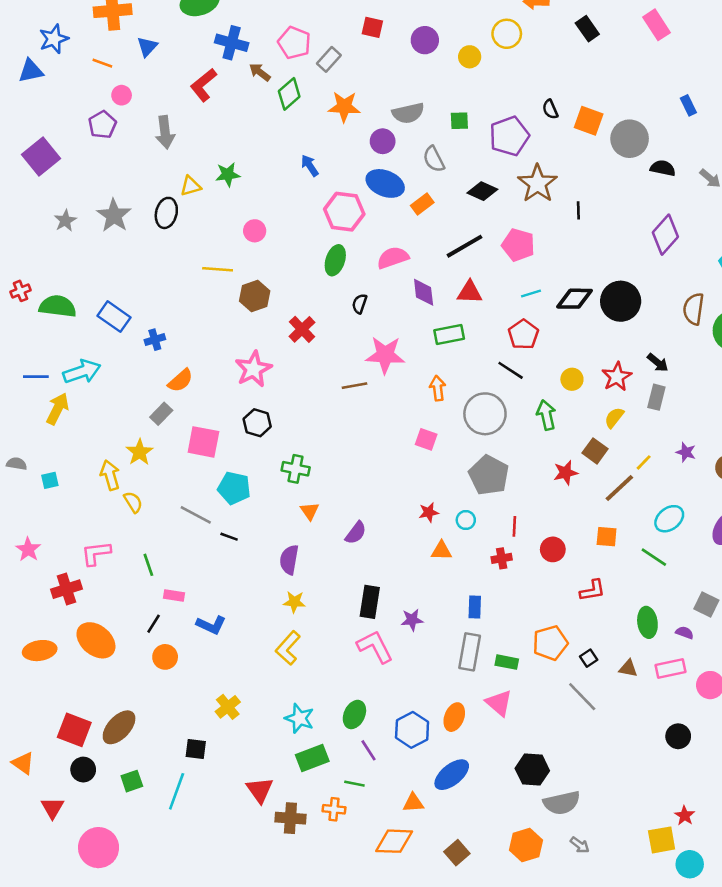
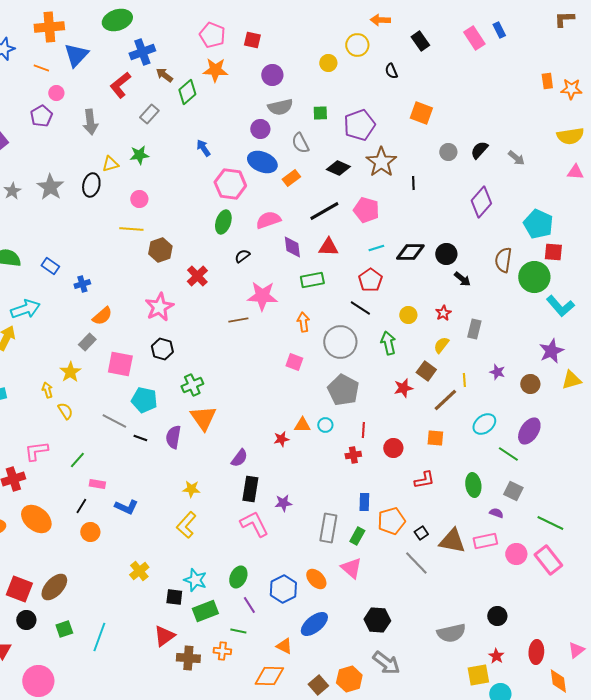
purple circle: (425, 40) -> (272, 75), moved
blue cross: (232, 43) -> (142, 52), turned -35
pink pentagon: (294, 43) -> (212, 35), moved
blue triangle: (147, 47) -> (76, 55), size x1.5
gray rectangle: (329, 59) -> (149, 114), moved
blue rectangle: (688, 105) -> (499, 30), moved
orange star: (344, 107) -> (215, 70), moved
black semicircle: (550, 109) -> (391, 71), moved
gray circle: (630, 139) -> (448, 152), moved, size x0.6
black semicircle: (663, 168) -> (479, 150), turned -60
pink circle: (255, 231) -> (139, 199), moved
black circle: (621, 301) -> (446, 254), size x0.7
black semicircle: (360, 304) -> (242, 256), turned 35
blue rectangle: (114, 317) -> (50, 266), size x0.7
black arrow: (658, 363) -> (462, 279), moved
red star: (617, 377) -> (443, 313), size x0.7
yellow line: (644, 462) -> (464, 380), turned -48
green cross: (296, 469) -> (192, 385), turned -35
yellow arrow: (110, 475) -> (47, 390), size x0.7
orange triangle: (310, 511) -> (203, 418), size x1.8
red star: (429, 512) -> (281, 439), moved
purple semicircle: (356, 533) -> (239, 458), moved
orange triangle: (441, 551) -> (302, 425), moved
green line: (654, 557) -> (508, 454), moved
purple semicircle: (289, 560) -> (173, 437), moved
green line: (148, 565) -> (77, 460), turned 60
blue rectangle: (475, 607) -> (364, 502), moved
green ellipse: (647, 622) -> (473, 485), moved
green rectangle: (507, 662) -> (357, 536), turned -72
brown triangle: (628, 668) -> (452, 541), size x1.8
orange ellipse: (454, 717) -> (316, 579), turned -65
black circle: (678, 736) -> (497, 616), moved
black square: (196, 749) -> (174, 597), moved
red triangle: (260, 790) -> (164, 636), turned 30
orange triangle: (413, 803) -> (284, 646), turned 30
gray semicircle: (562, 803) -> (451, 633), moved
orange hexagon: (526, 845) -> (349, 679), moved
gray arrow: (580, 845) -> (386, 663), moved, size x1.8

